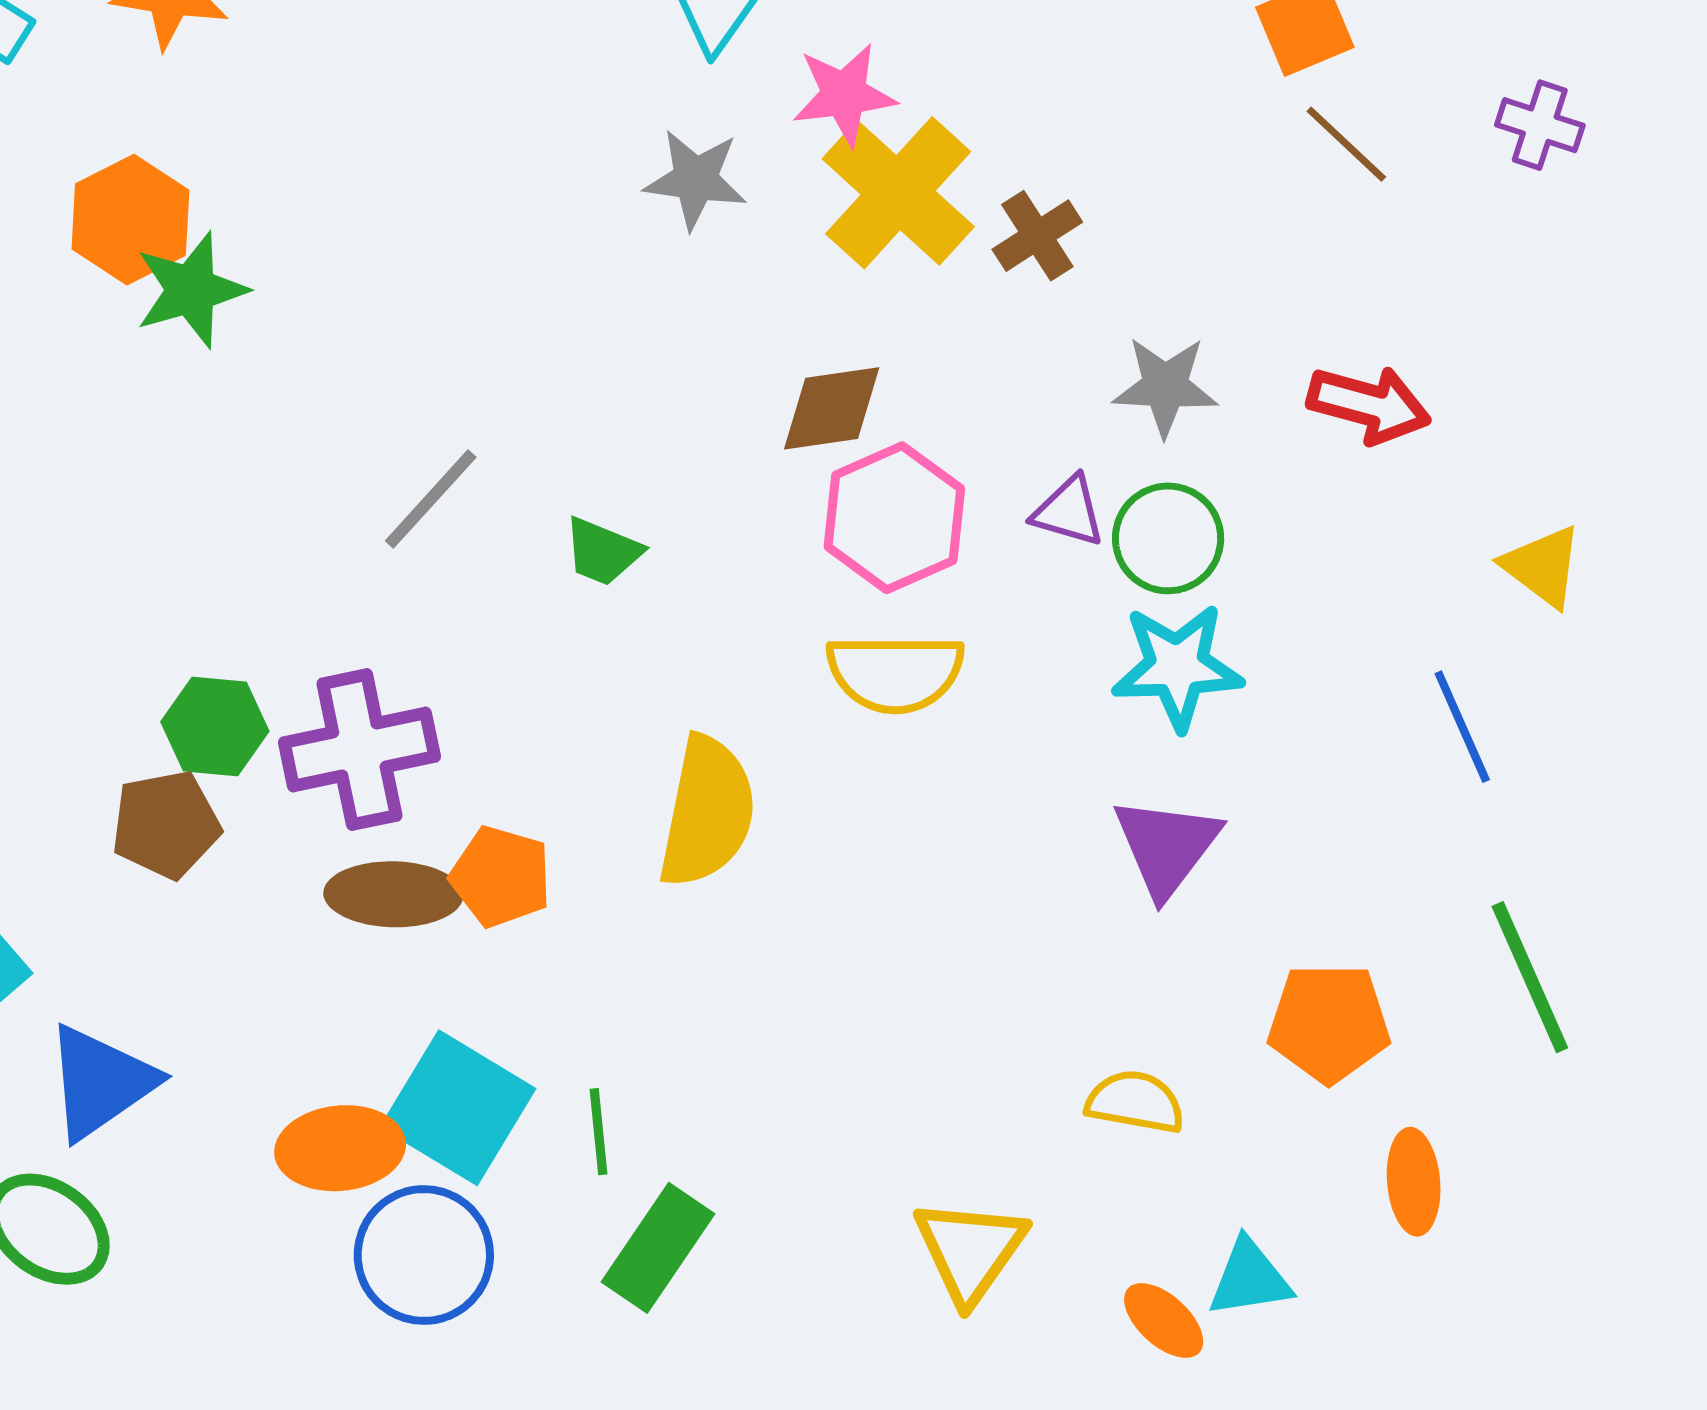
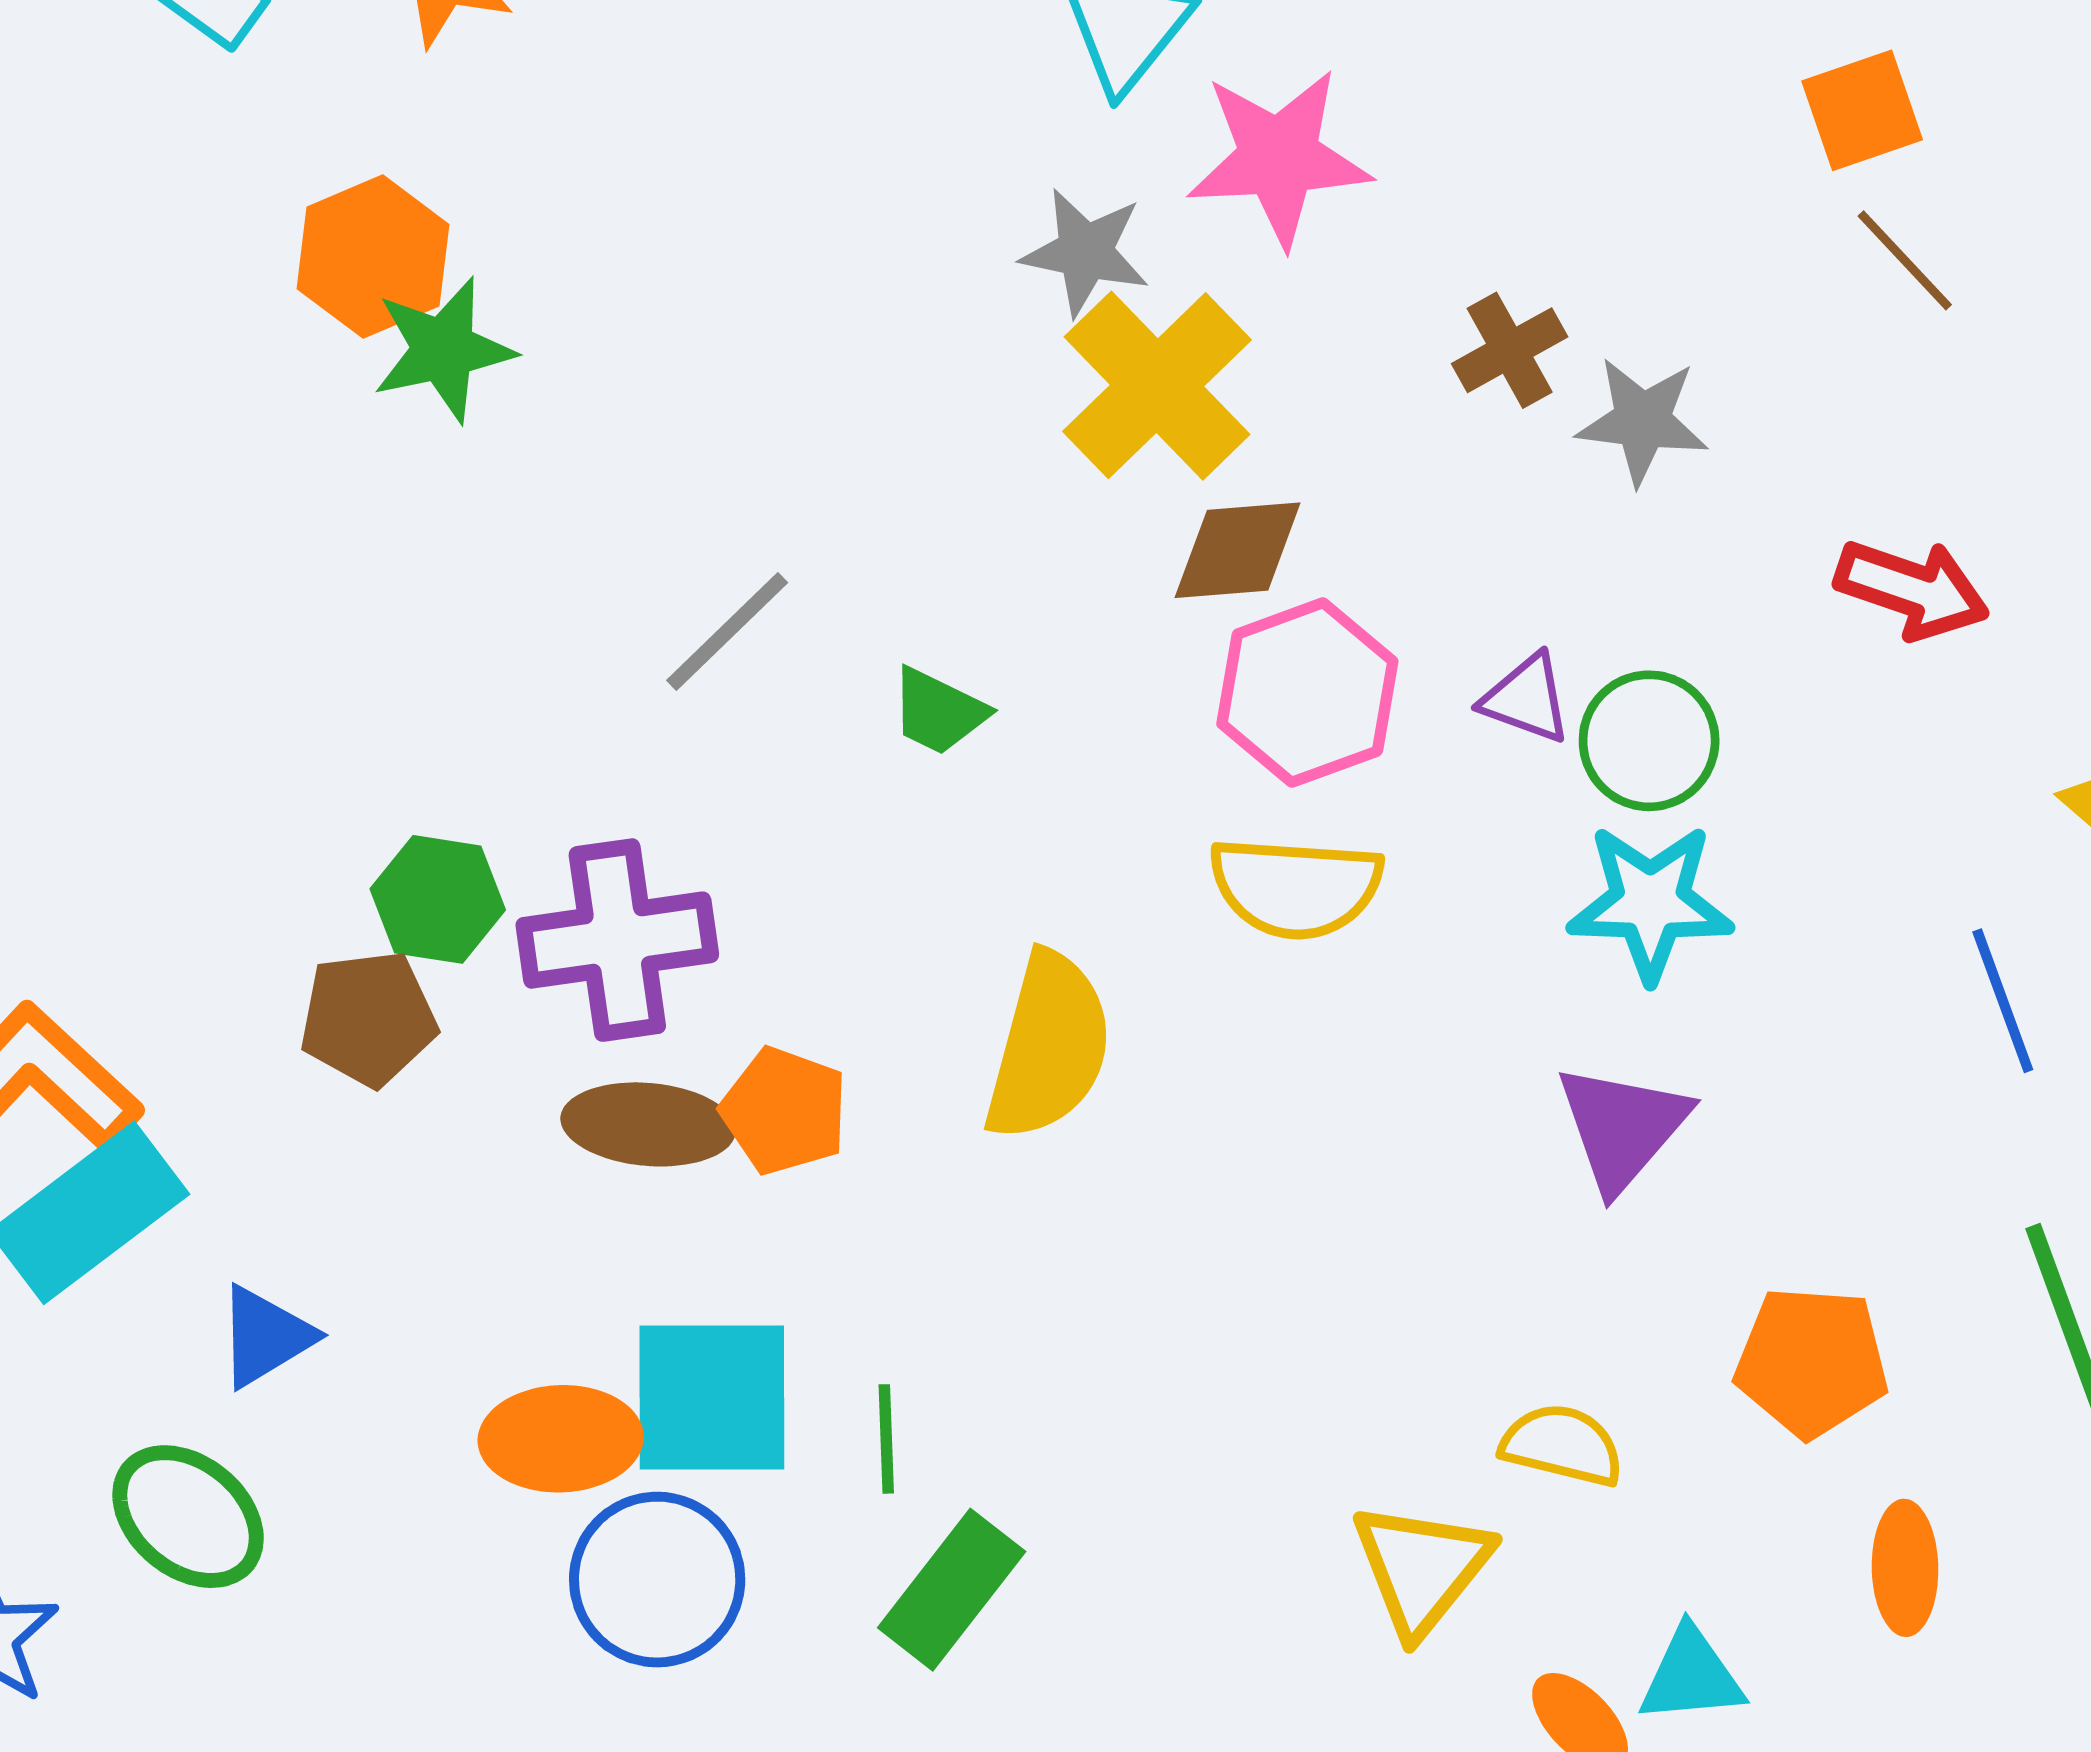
pink star: (844, 95) -> (1279, 158), size x1.4
yellow cross: (898, 193) -> (1157, 386), moved
gray star: (1165, 386) -> (1642, 421), moved
blue triangle: (100, 1082) -> (265, 1336), size x0.7
cyan square: (458, 1108) -> (712, 1397), turned -35
yellow triangle: (970, 1250) -> (1422, 1568), moved

